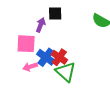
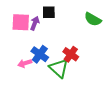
pink square: (26, 44) -> (21, 22), moved
red cross: (59, 57) -> (71, 54), moved

